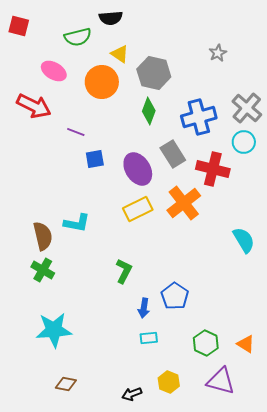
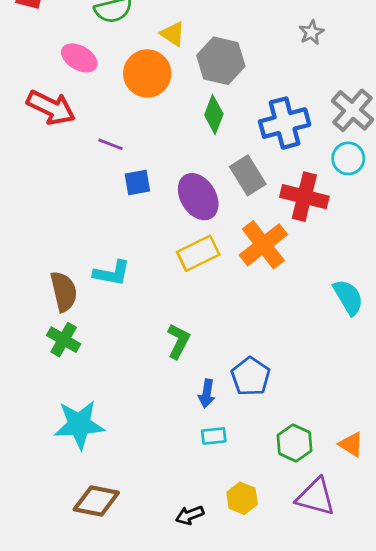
brown diamond: (66, 384) -> (96, 501), size x1.5

